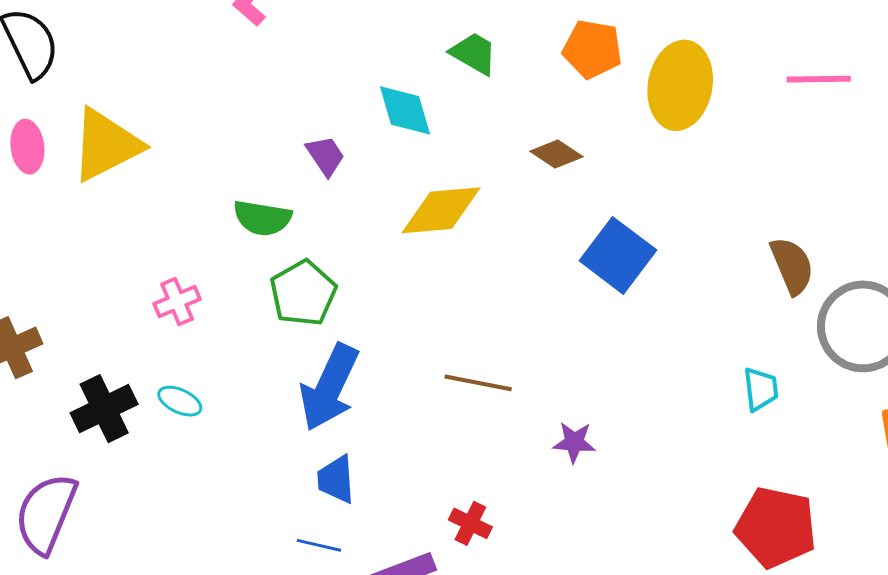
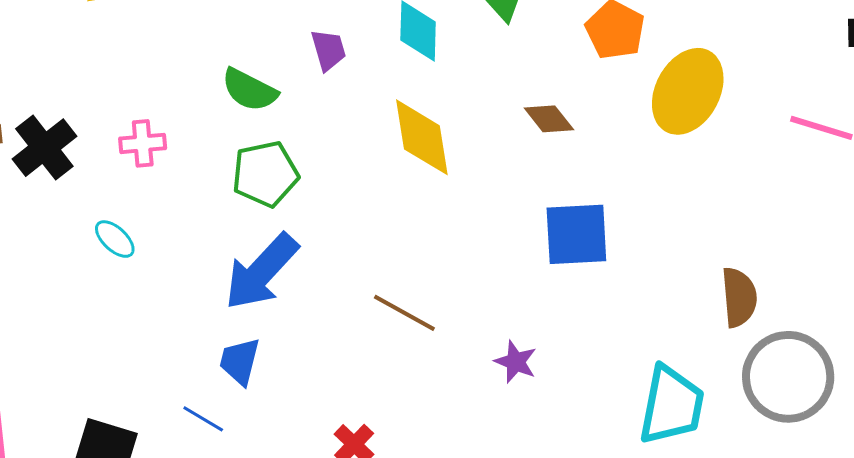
yellow diamond: (441, 210) -> (422, 137), turned 68
blue square: (618, 255) -> (576, 234), turned 32
cyan trapezoid: (761, 389) -> (672, 405), size x1.8
black cross: (104, 409) -> (44, 148), moved, turned -30
purple star: (574, 442) -> (516, 362), moved

